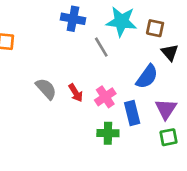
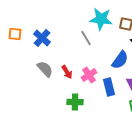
blue cross: (73, 19) -> (42, 38), moved, turned 30
green cross: (108, 133) -> (75, 102), moved

